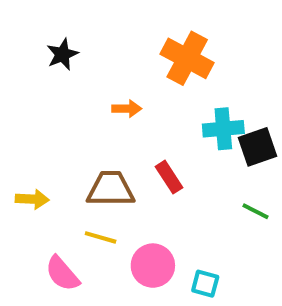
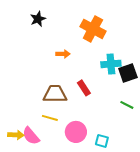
black star: (62, 54) -> (38, 19), moved
yellow arrow: (32, 199) -> (16, 135), moved

